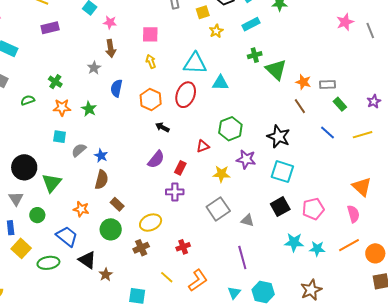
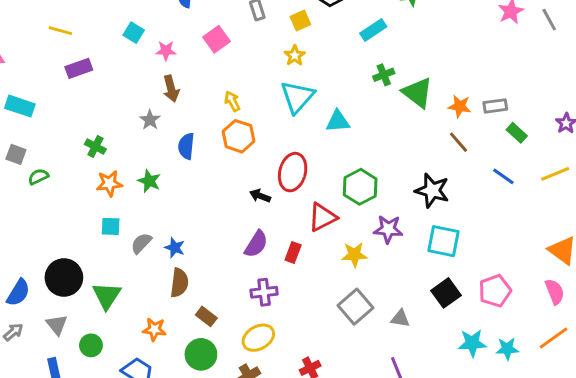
yellow star: (216, 31) -> (295, 56), moved
pink square: (150, 34) -> (217, 39), moved, turned -30
cyan triangle: (195, 63) -> (297, 97), turned -45
red ellipse: (186, 95) -> (293, 172), moved
orange hexagon: (151, 99) -> (239, 136), moved
green semicircle: (28, 100) -> (38, 177), moved
red triangle: (203, 146) -> (323, 217), size x1.5
purple cross: (175, 192) -> (264, 292), moved

